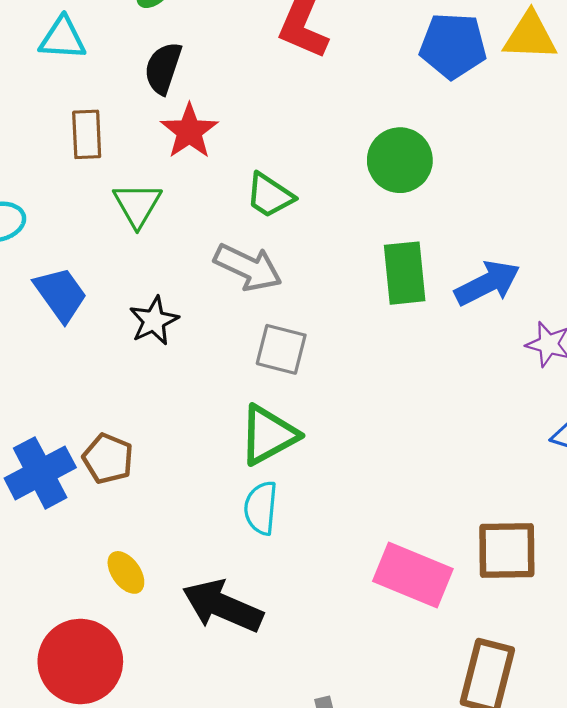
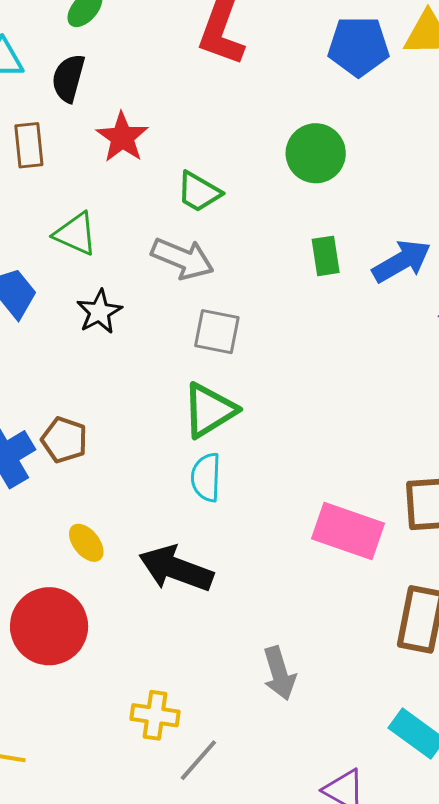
black semicircle: (163, 68) -> (68, 78), moved
green triangle: (137, 205) -> (76, 234), moved, turned -33
green rectangle: (405, 273) -> (326, 256), size x0.7

